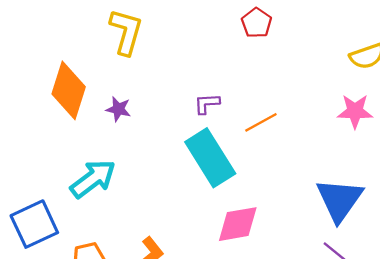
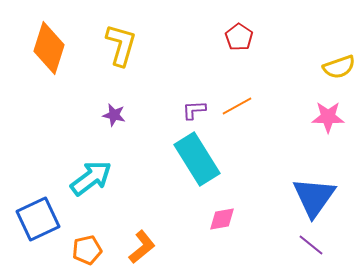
orange diamond: (69, 90) -> (49, 48), moved
orange line: (261, 122) -> (237, 106), moved
pink diamond: (238, 224) -> (222, 219), size x0.7

